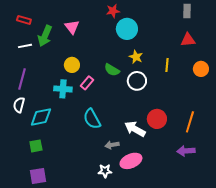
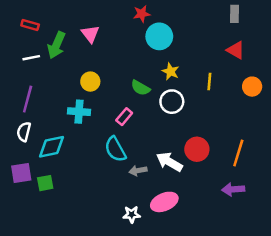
red triangle: (188, 40) -> (236, 50), turned 35
pink rectangle: (87, 83) -> (124, 117), moved
gray arrow: (112, 145) -> (138, 171), moved
purple square: (38, 176) -> (21, 173), moved

